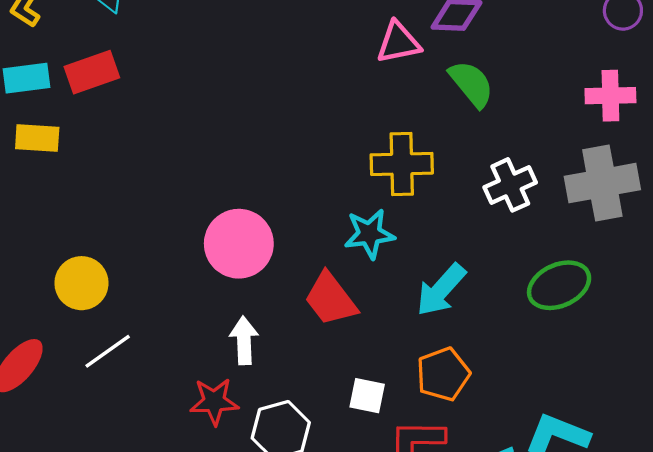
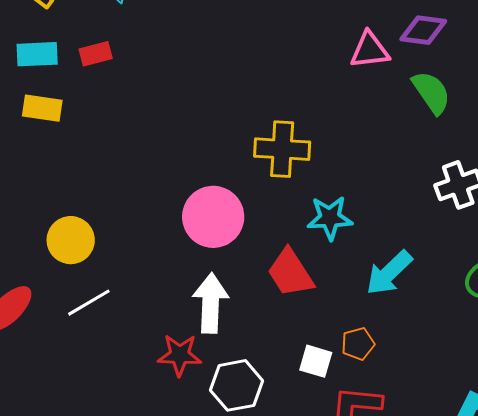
red rectangle: (92, 72) -> (96, 54), size x0.7
yellow cross: (402, 164) -> (282, 149), moved
white arrow: (244, 340) -> (211, 303), size x1.4
orange pentagon: (443, 374) -> (358, 344), moved, size x0.7

